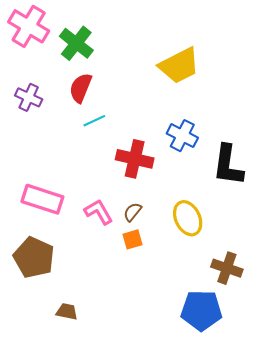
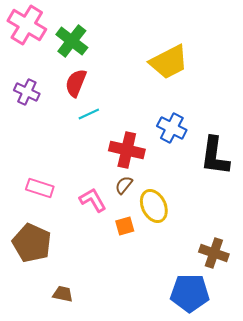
pink rectangle: (42, 199) -> (40, 188), size x0.7
brown semicircle: (133, 212) -> (124, 185), moved
yellow ellipse: (188, 218) -> (154, 206), moved

